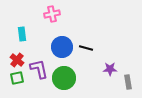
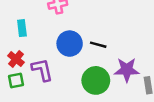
purple star: (110, 69) -> (127, 70), size x1.5
green circle: (64, 78) -> (96, 80), moved

